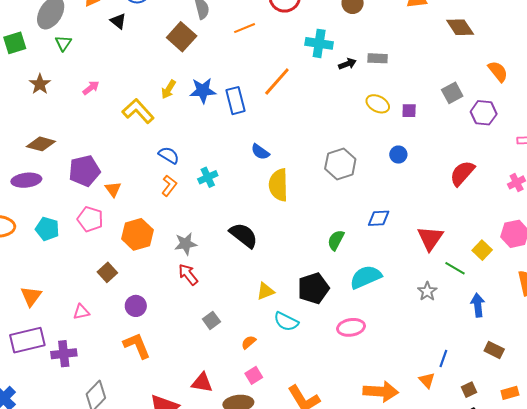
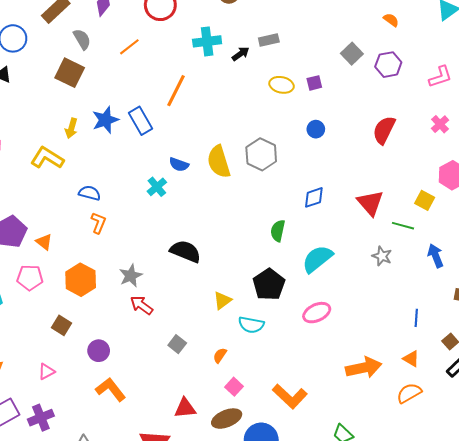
orange semicircle: (498, 71) -> (391, 20), size x0.7
cyan cross: (208, 177) -> (157, 187), moved
yellow semicircle: (278, 185) -> (219, 162), moved
orange triangle: (427, 380) -> (411, 359), moved

